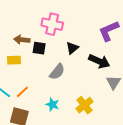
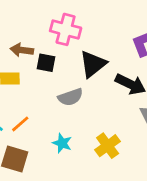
black triangle: (72, 48) -> (93, 64), size x1.5
gray semicircle: (57, 72) -> (70, 97), turned 30

